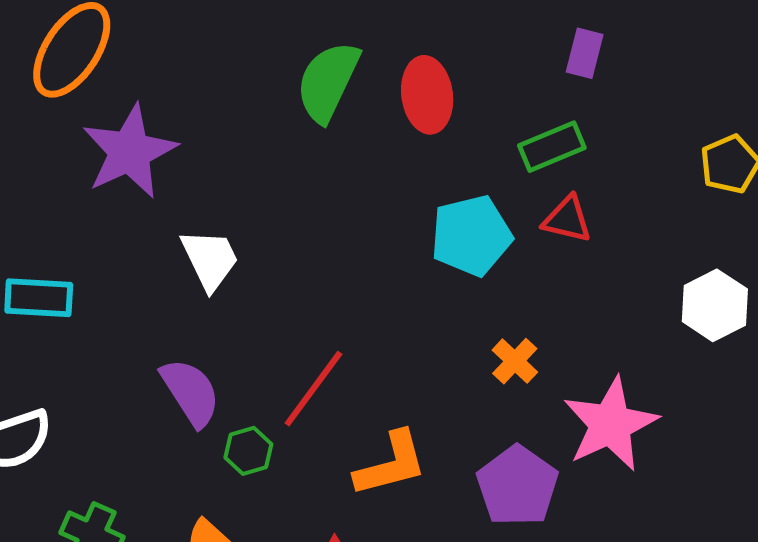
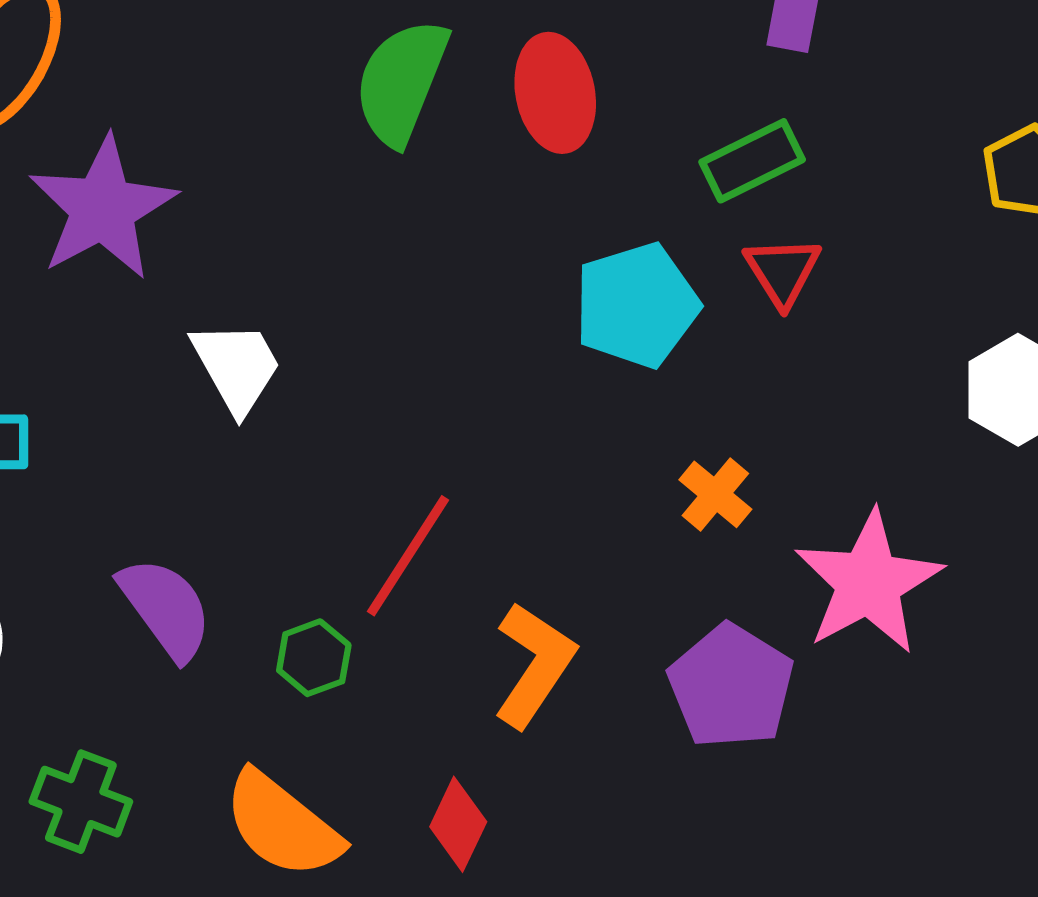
red triangle: (567, 219) -> (783, 271), turned 48
purple semicircle: (191, 392) -> (166, 608), moved
orange L-shape: (391, 464) -> (534, 665), turned -38

